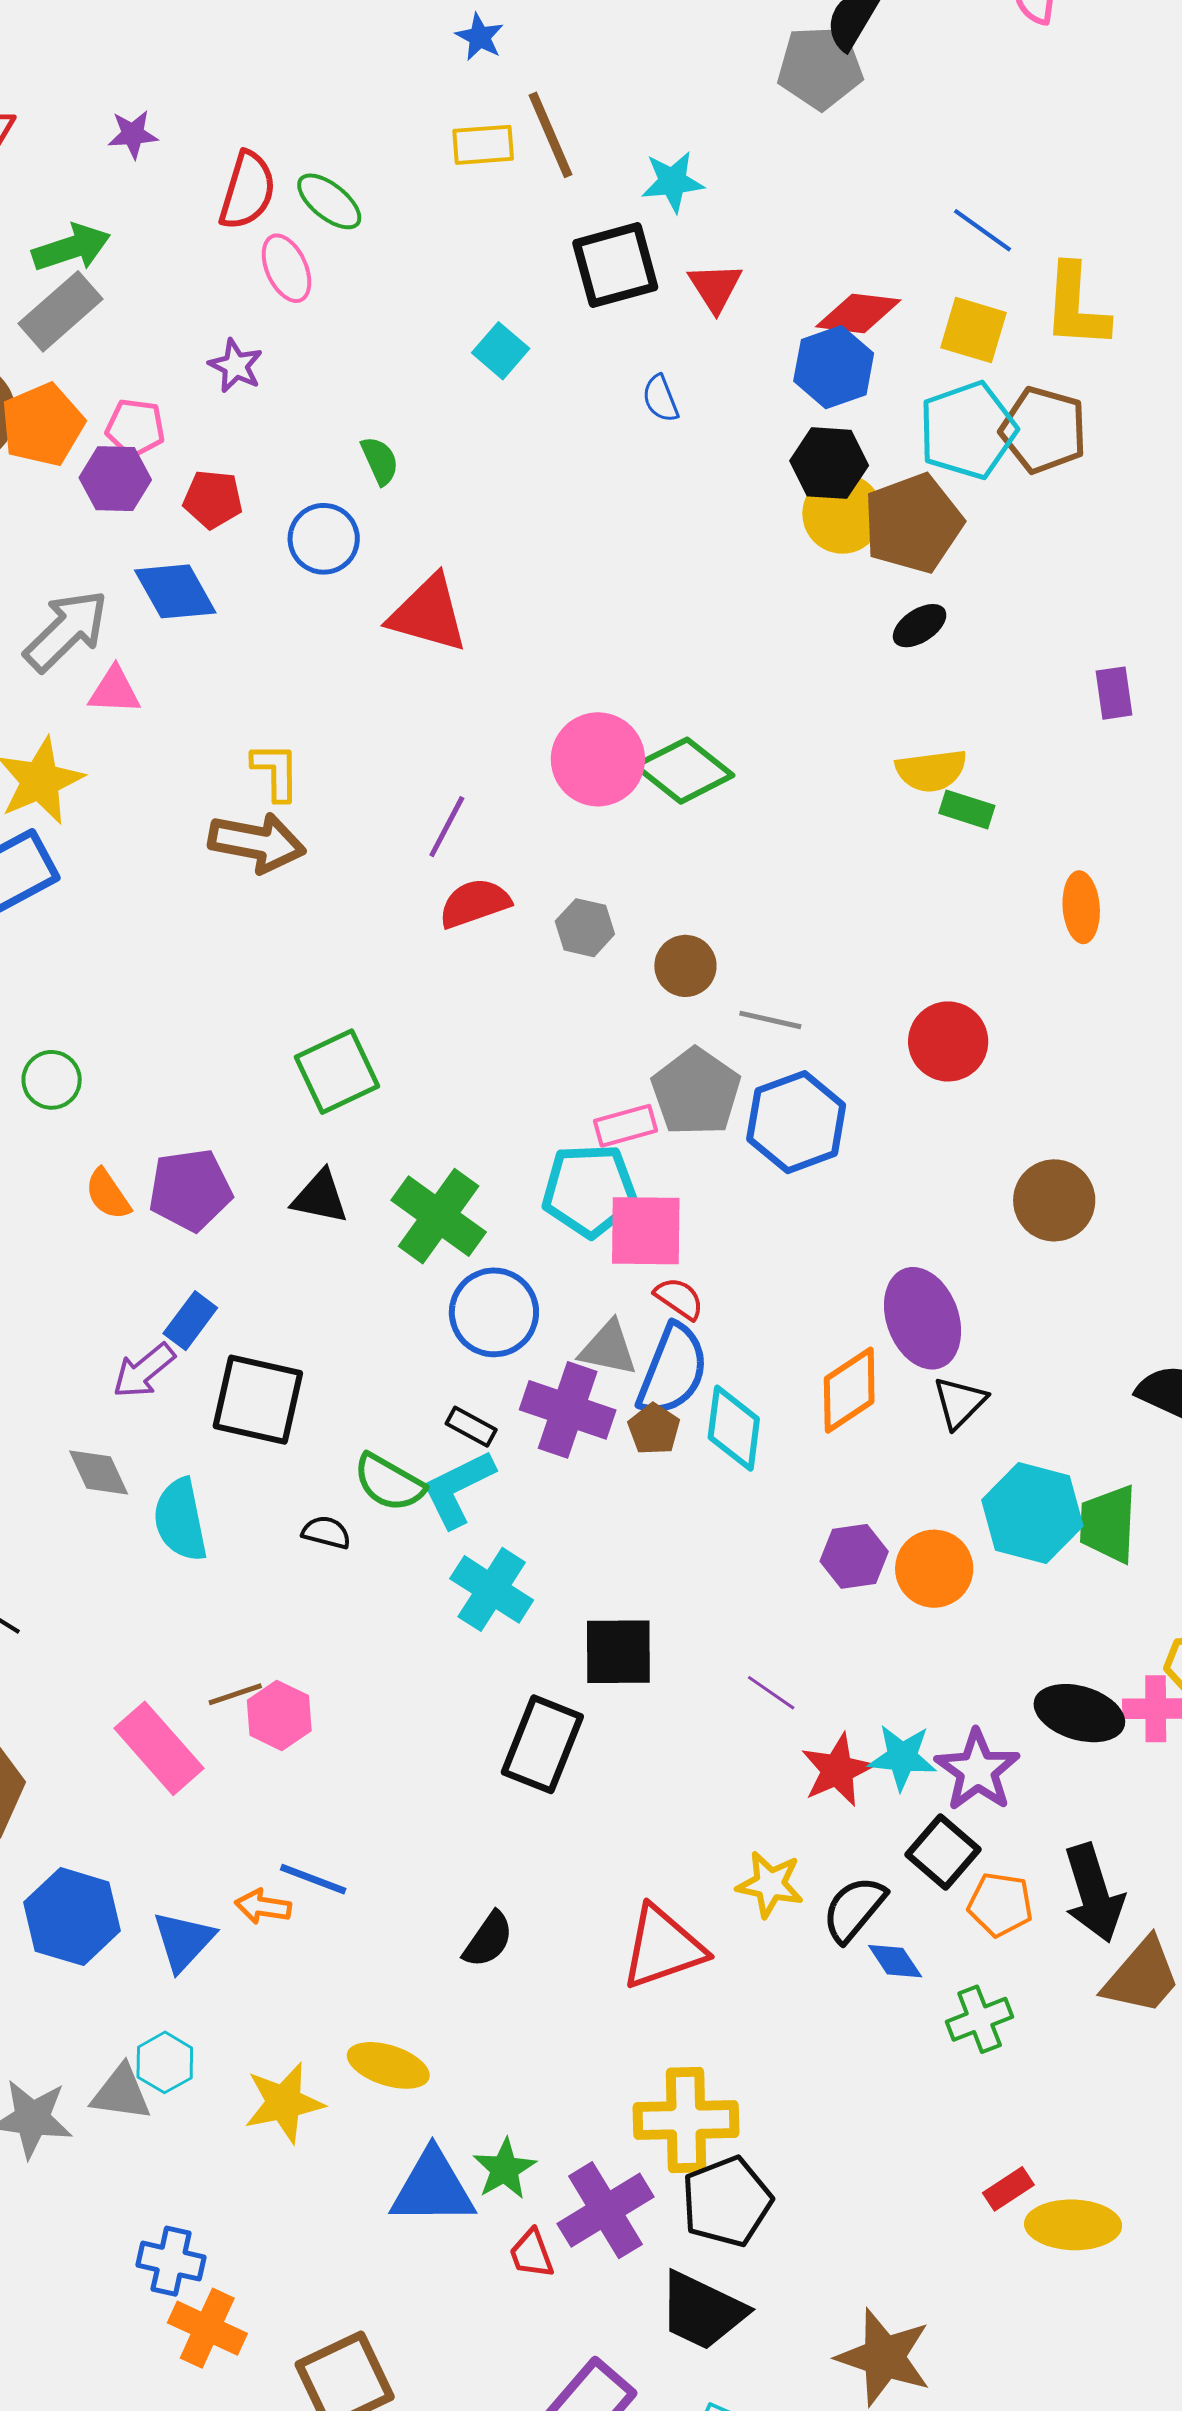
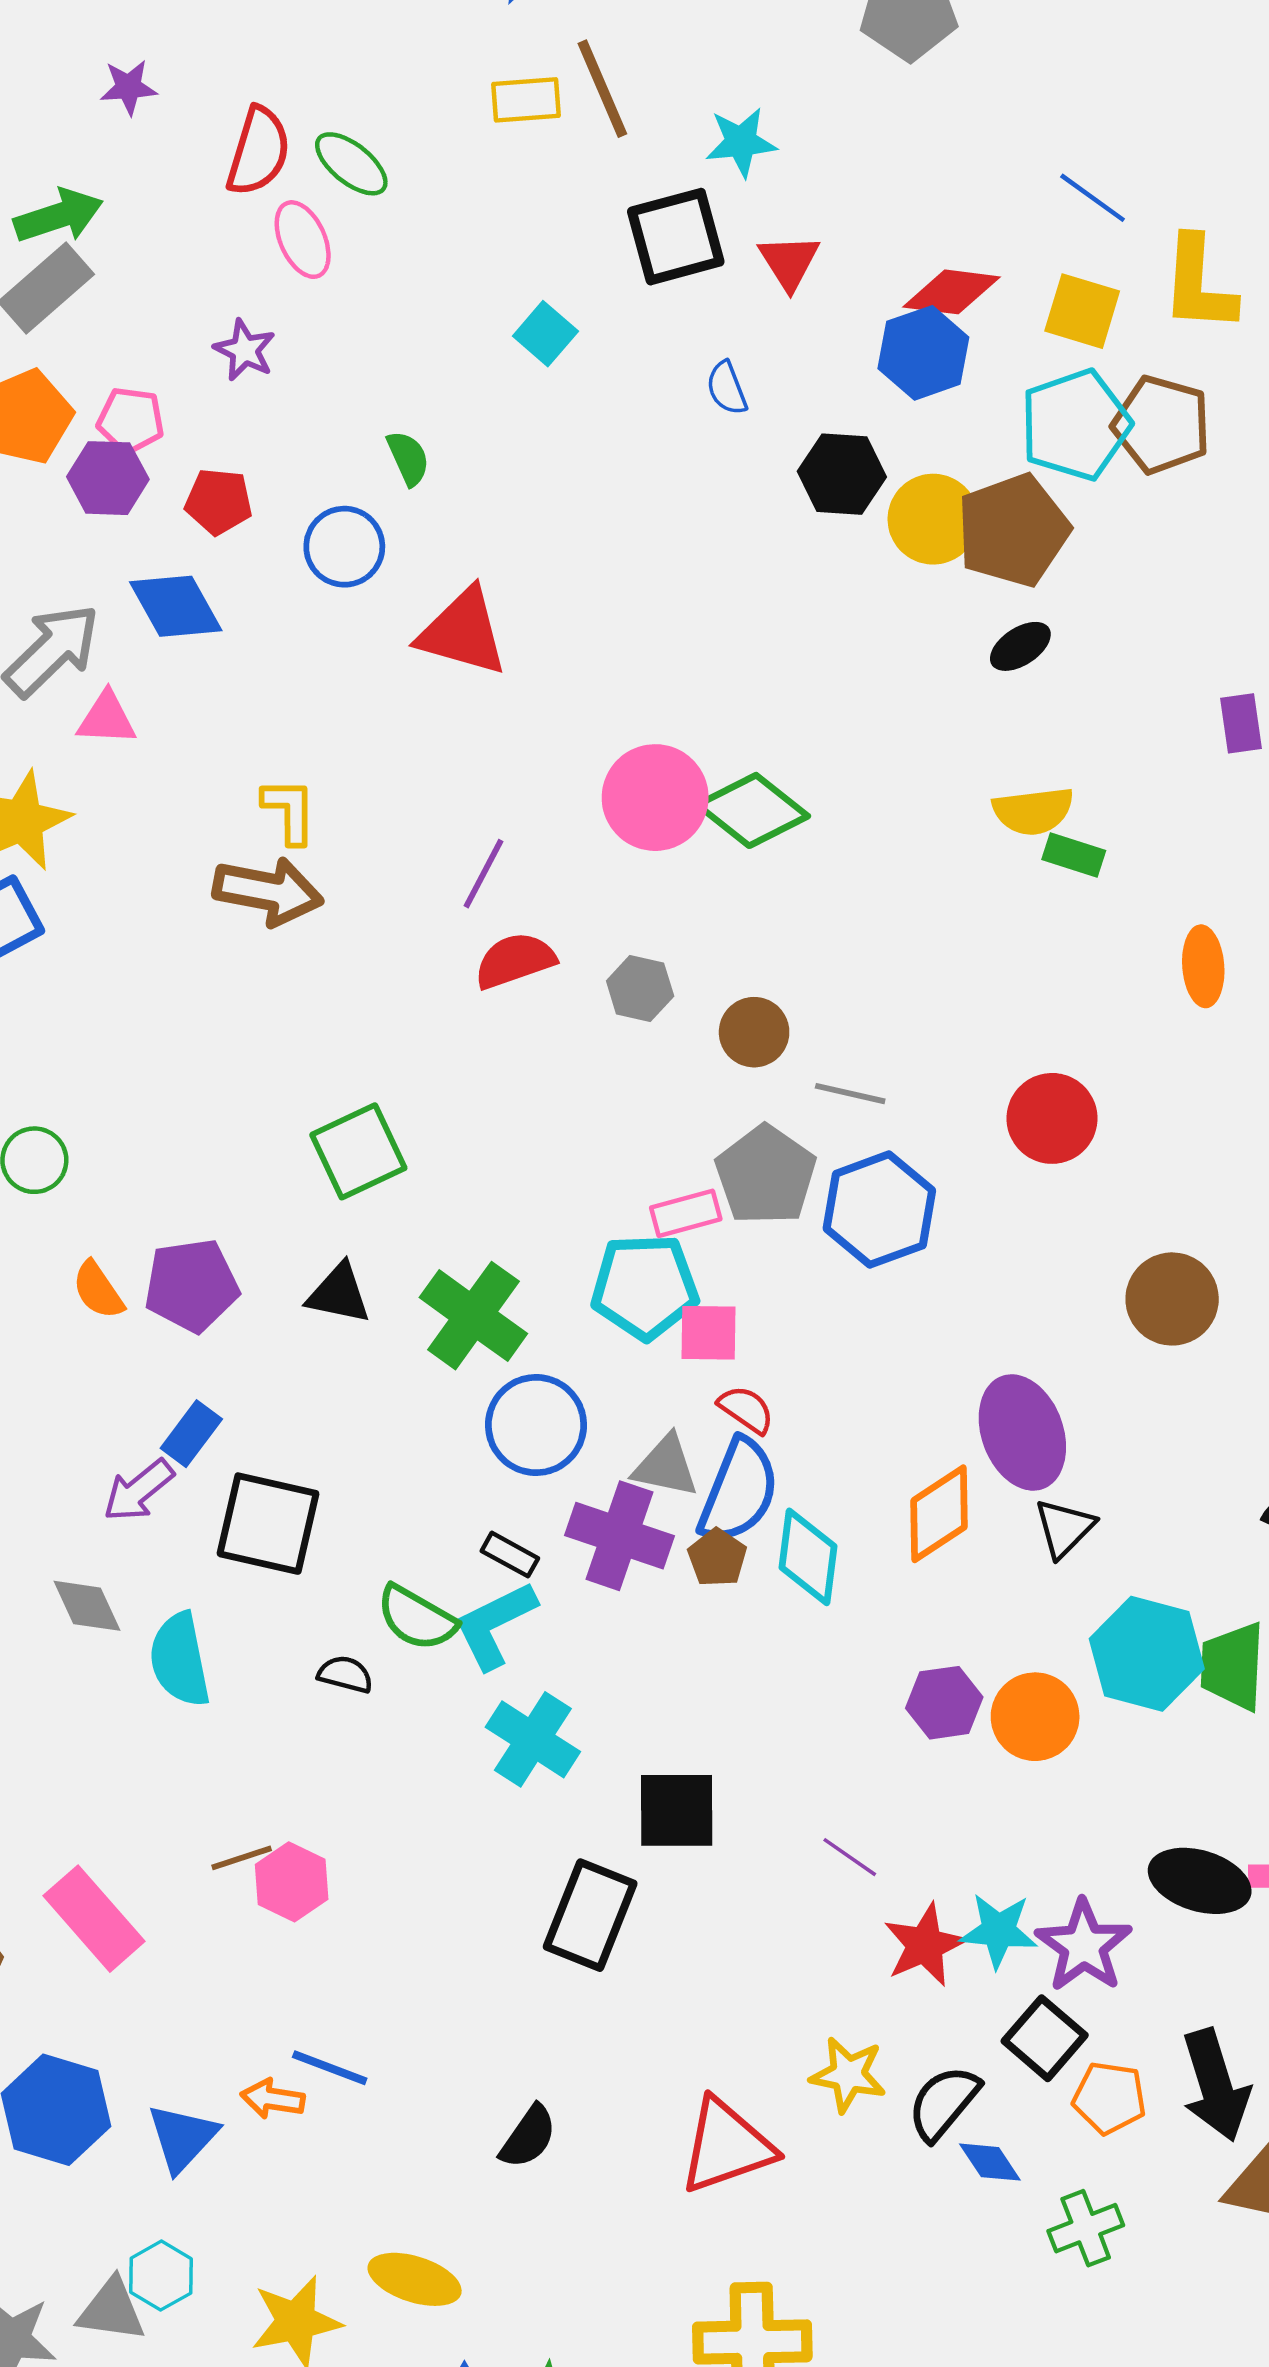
black hexagon: (829, 463) -> (842, 474), moved
pink square: (646, 1231) -> (708, 1333), size x0.7
pink rectangle: (159, 1748) -> (94, 1919), moved

